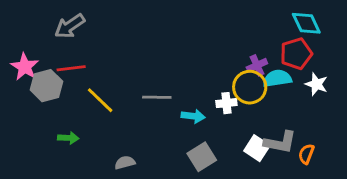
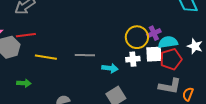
red pentagon: (296, 54) -> (171, 59), moved
yellow circle: (250, 87) -> (137, 37), moved
yellow line: (100, 100) -> (46, 57), turned -35
white square: (257, 148) -> (154, 54), moved, turned -36

